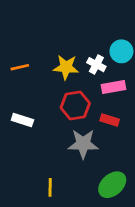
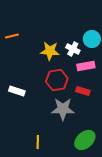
orange line: (20, 67) -> (12, 36), moved

